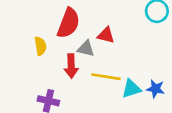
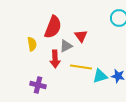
red triangle: (106, 35) -> (81, 36), turned 40
gray triangle: (86, 49) -> (66, 46), turned -40

